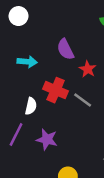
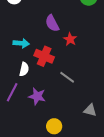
cyan arrow: (27, 62) -> (21, 43), moved
gray line: (83, 100) -> (67, 77), moved

